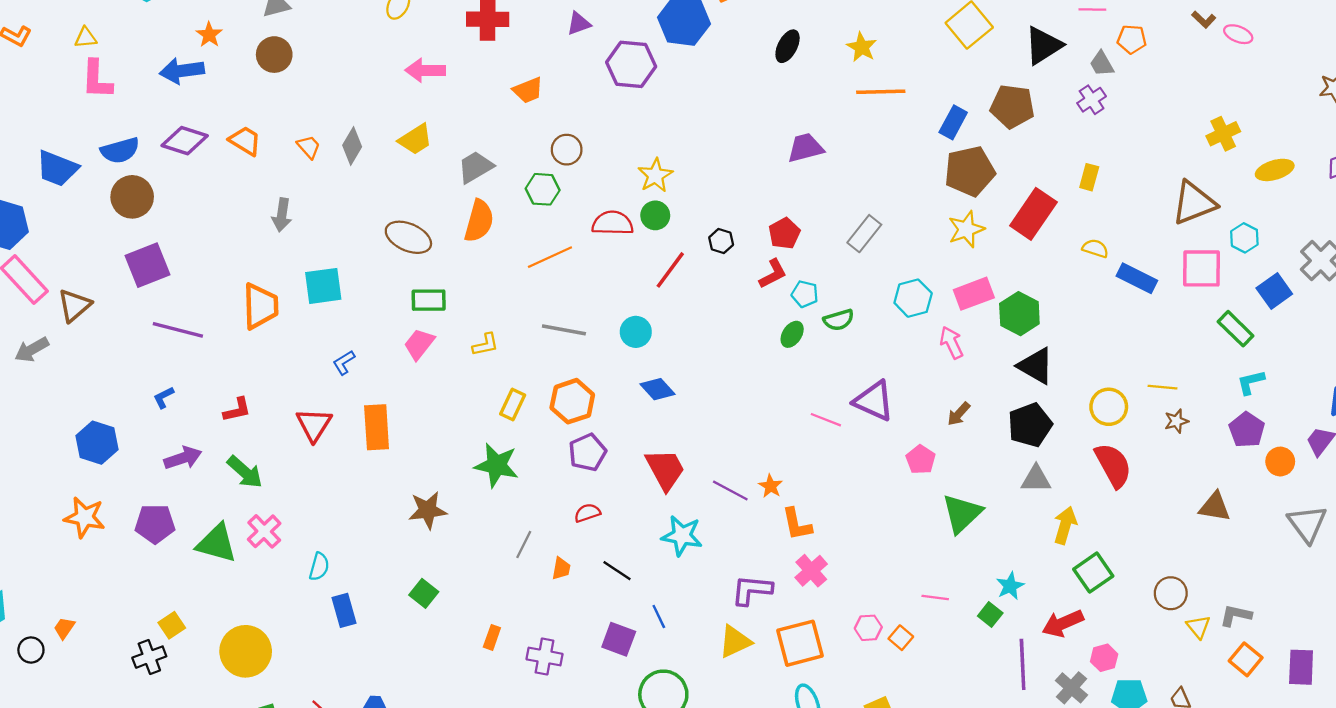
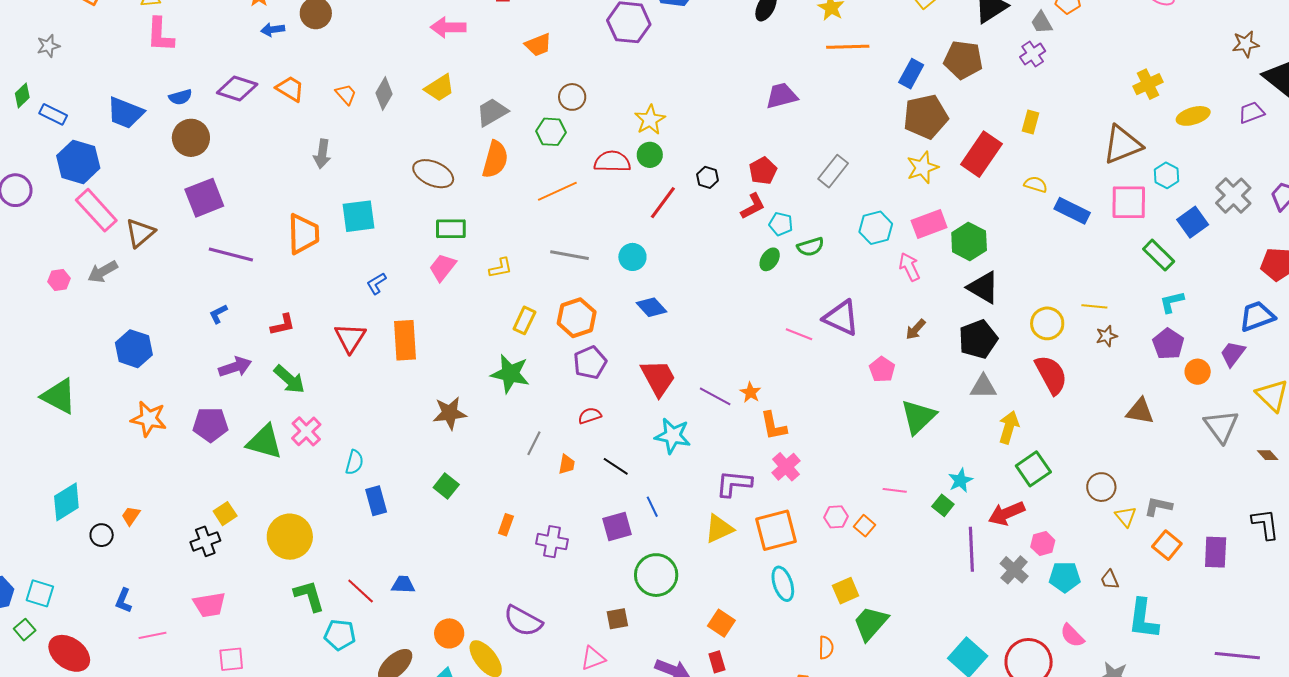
blue arrow: (182, 71) -> (273, 30), moved, size x0.6
blue semicircle: (120, 150) -> (180, 97), size x0.7
blue hexagon: (97, 443) -> (134, 349), moved
purple square: (619, 639) -> (617, 527), turned -36

